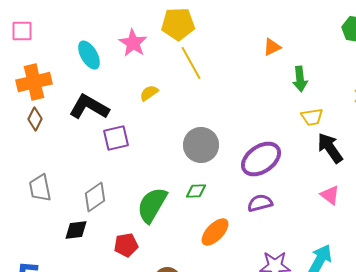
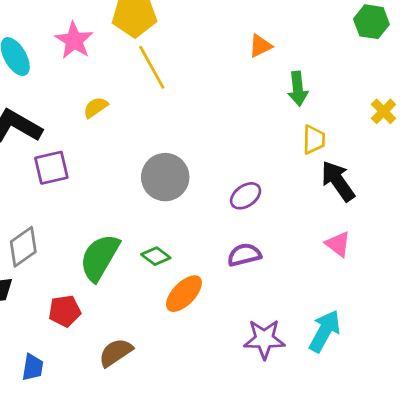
yellow trapezoid: (312, 117) -> (314, 140), turned -80
purple ellipse: (261, 159) -> (246, 196), size x0.6
green diamond: (196, 191) -> (156, 256), moved, turned 40

